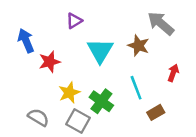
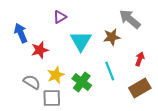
brown star: (139, 46) -> (112, 37), turned -30
brown rectangle: (156, 112) -> (140, 88), moved, size x1.5
gray semicircle: (38, 117) -> (32, 82), moved
gray square: (78, 121) -> (52, 98), moved, turned -30

